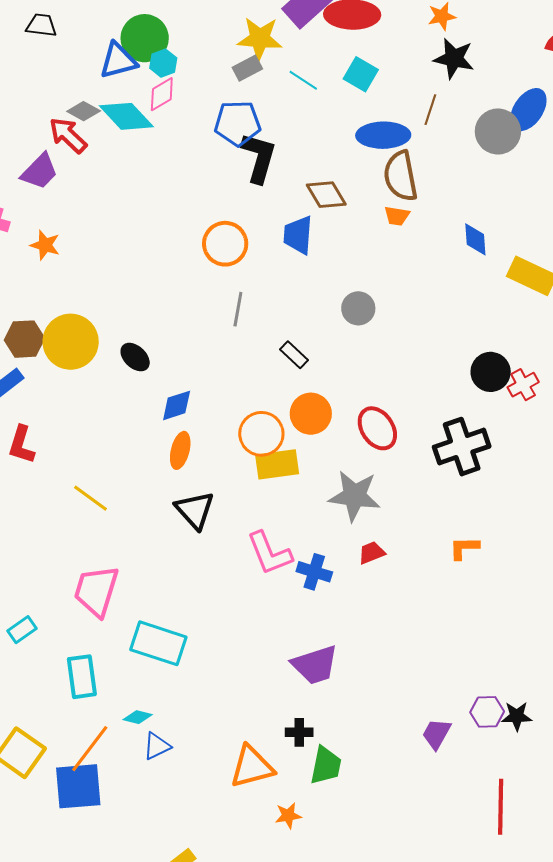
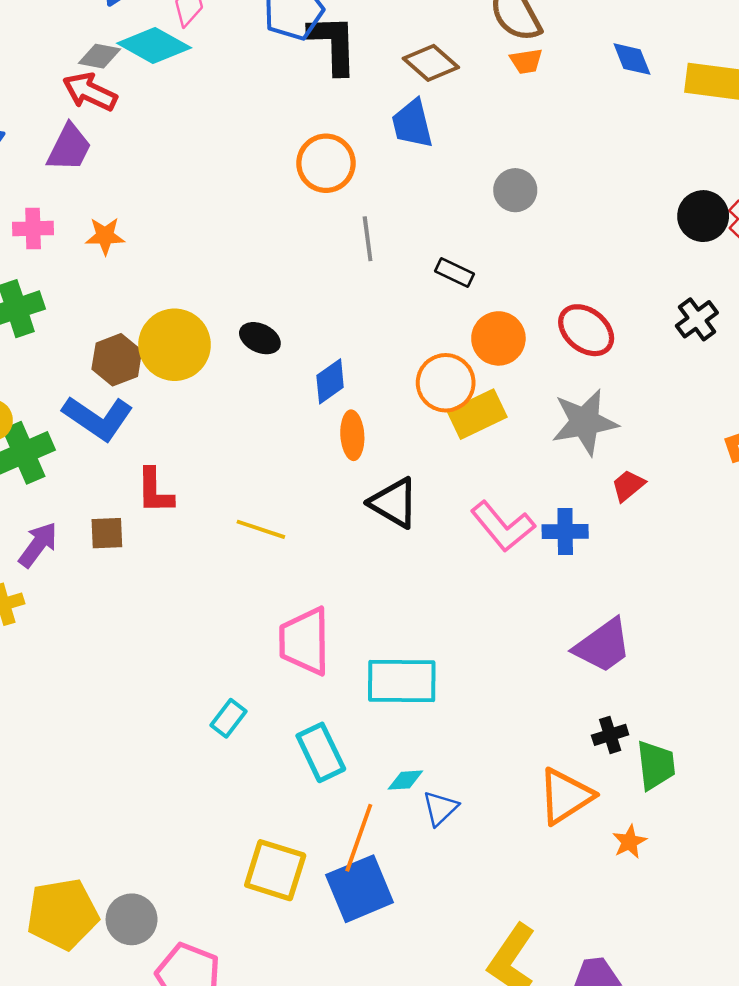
black cross: (462, 447) -> (697, 319), size x0.6

